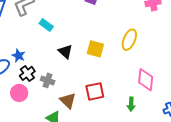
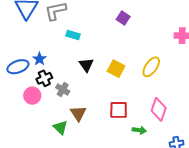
cyan rectangle: (46, 25) -> (73, 35), turned -32
red square: (95, 91) -> (119, 110), moved
green arrow: (131, 104) -> (139, 130), turned -96

